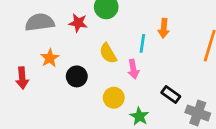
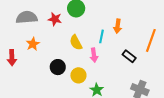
black circle: (77, 76) -> (58, 67), moved
black rectangle: (171, 94) -> (129, 56), moved

